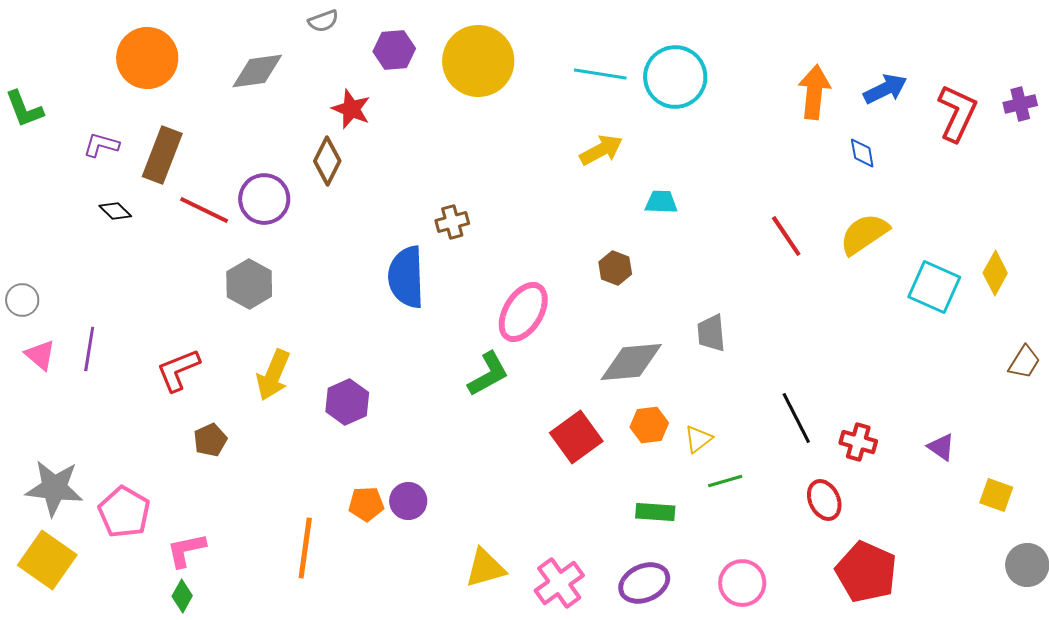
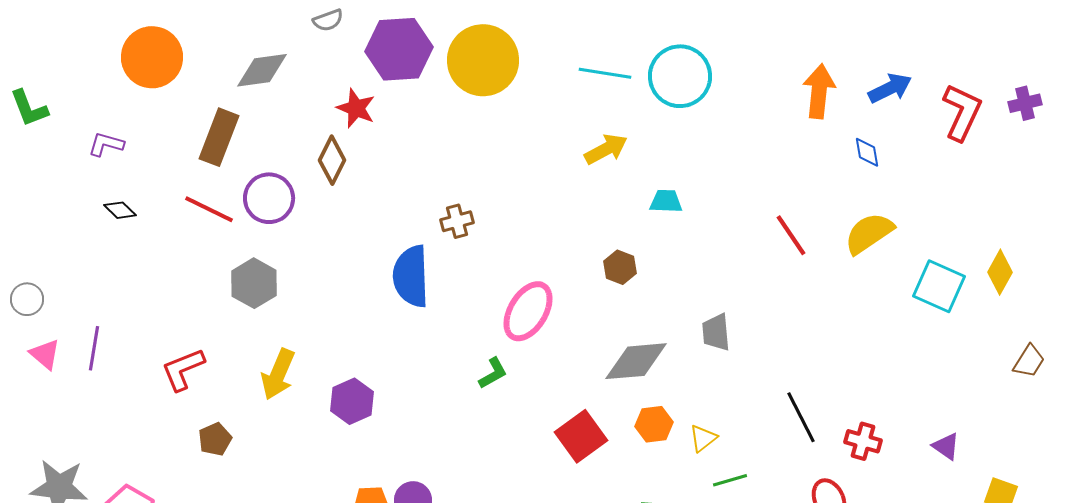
purple hexagon: (394, 50) -> (399, 49), size x1.6
brown rectangle: (162, 155) -> (219, 137), moved
green L-shape: (488, 374) -> (493, 373), size x0.7

